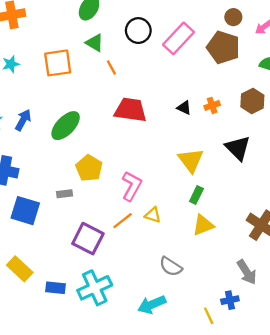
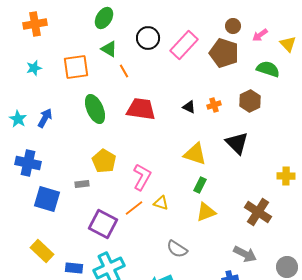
green ellipse: (66, 126) -> (95, 109), moved, turned -68
yellow triangle: (191, 160) -> (195, 154), turned -35
gray arrow: (247, 272) -> (245, 254), turned -30

